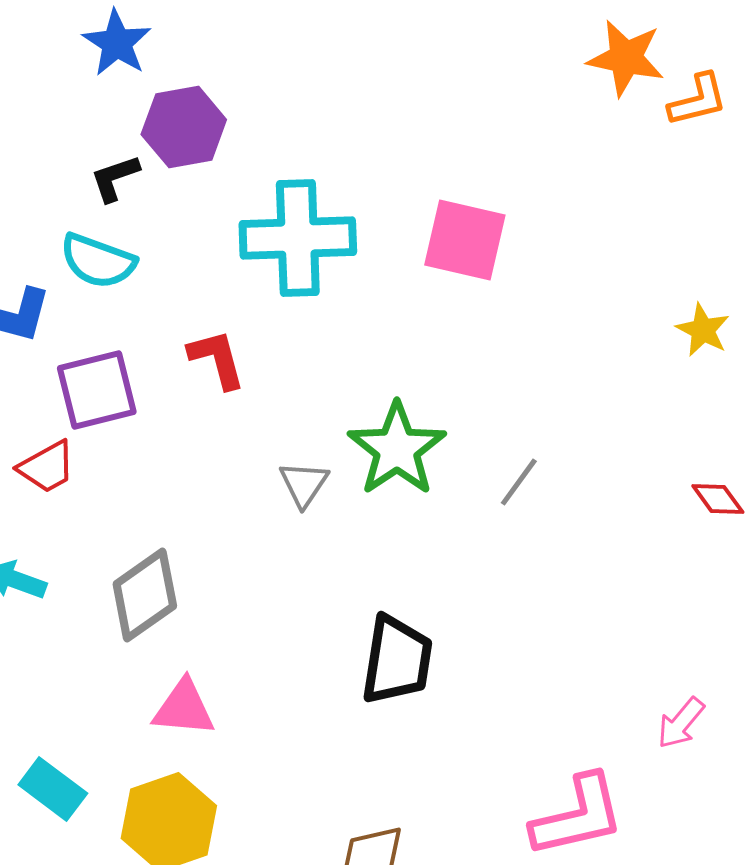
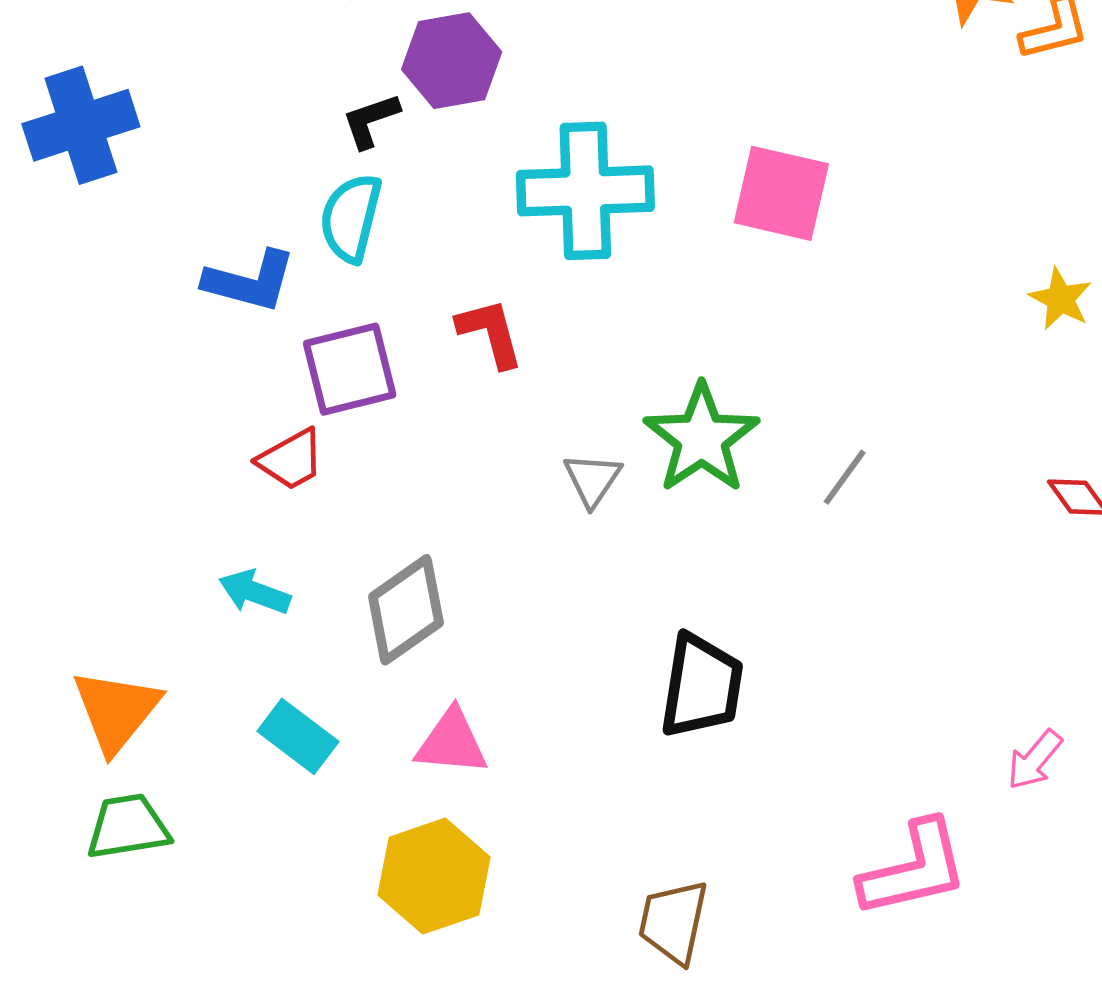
cyan semicircle: (98, 261) -> (351, 218), turned 84
cyan rectangle: (53, 789) -> (298, 736), moved

